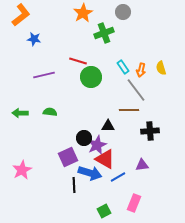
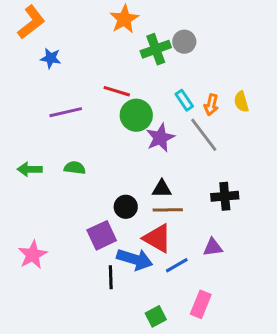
gray circle: (123, 12) -> (184, 42), moved
brown line: (129, 110) -> (168, 210), moved
purple star: (97, 145) -> (160, 138), moved

